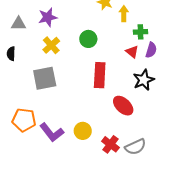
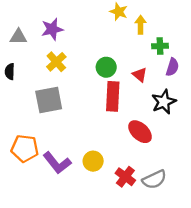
green circle: (88, 39) -> (106, 67), moved
red triangle: (132, 52) -> (140, 75), moved

